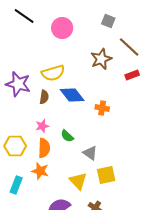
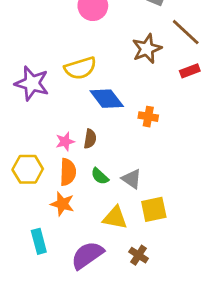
brown semicircle: (44, 97) -> (90, 139), moved
green semicircle: (67, 136) -> (100, 176), moved
yellow triangle: (78, 181) -> (115, 218), turned -36
cyan rectangle: (16, 185) -> (39, 241), moved, turned -36

